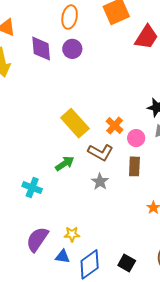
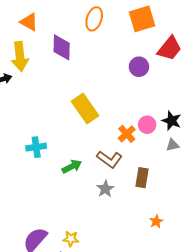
purple circle: (72, 49) -> (139, 67), moved
yellow rectangle: (75, 123) -> (85, 108), moved
pink circle: (136, 138) -> (147, 125), moved
cyan cross: (32, 188) -> (36, 147), moved, turned -36

